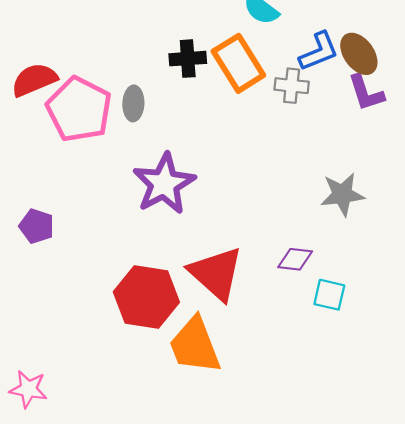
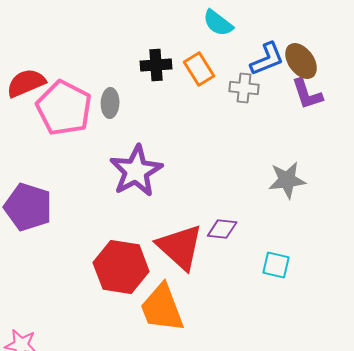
orange rectangle: (238, 63) -> (199, 69), size x0.7
purple pentagon: (37, 226) -> (28, 207), size x1.6
purple diamond: (295, 259) -> (222, 229), moved

